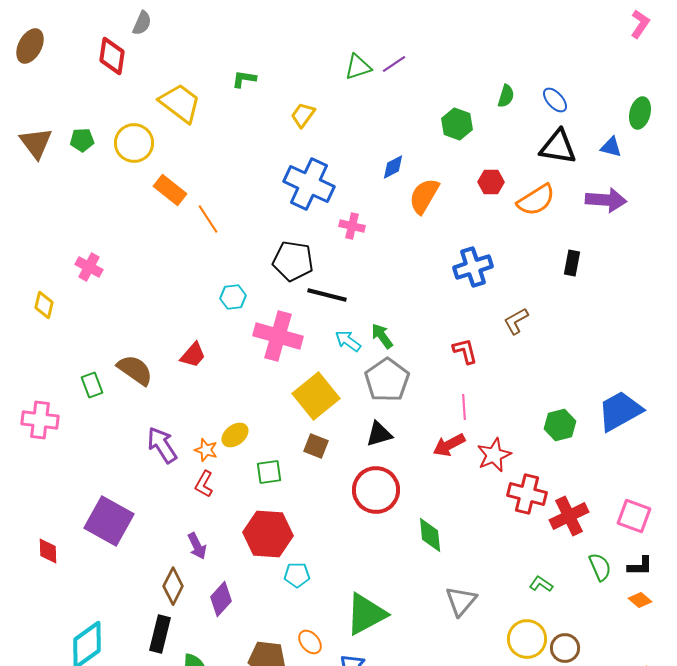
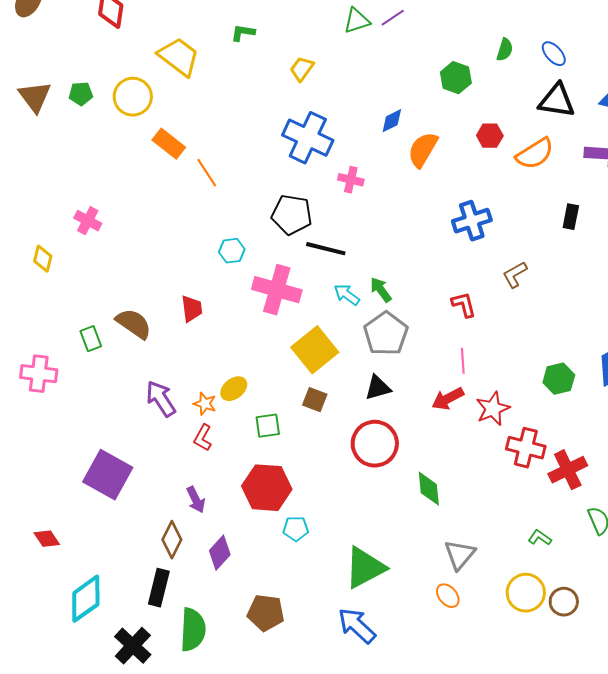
red trapezoid: (193, 355) -> (192, 309), turned -48
red diamond: (48, 551) -> (47, 539), moved, turned -32
orange ellipse: (310, 642) -> (448, 596), moved

